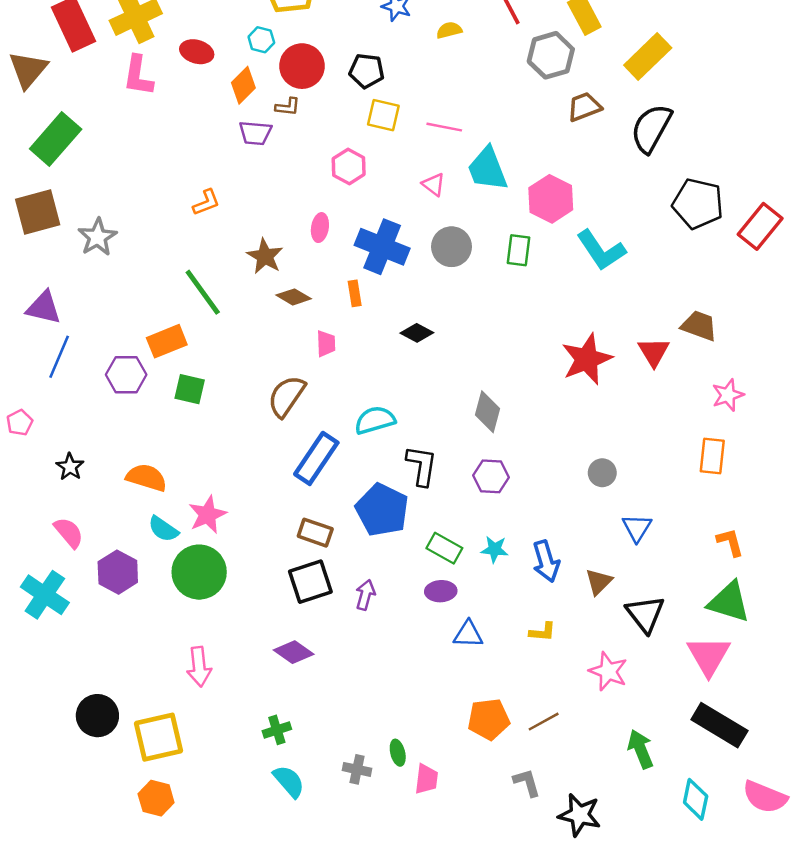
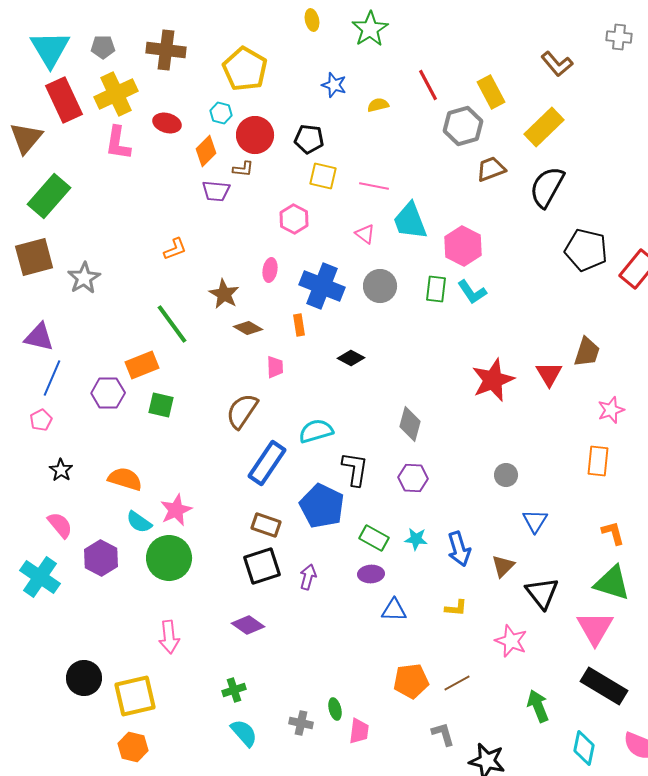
cyan L-shape: (601, 250) -> (472, 292), moved, size x0.7
brown trapezoid: (699, 326) -> (587, 352), turned 88
pink pentagon: (20, 423) -> (41, 420), moved

